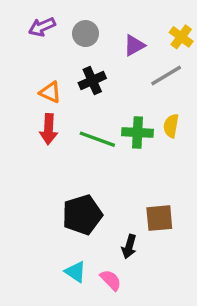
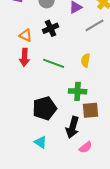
yellow semicircle: (171, 126) -> (86, 60), moved
green cross: (138, 133) -> (78, 91), moved
black arrow: (129, 247) -> (73, 127), size x1.5
pink semicircle: (111, 280) -> (86, 147), moved, turned 96

